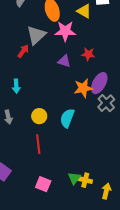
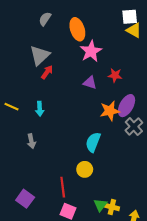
yellow triangle: (84, 11) -> (134, 30), moved
pink star: (65, 31) -> (91, 51), turned -30
gray triangle: (36, 35) -> (40, 55), moved
yellow circle: (39, 116) -> (85, 169), moved
red line: (38, 144) -> (63, 187), moved

